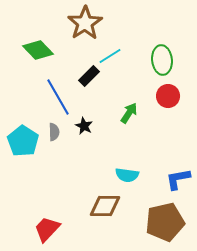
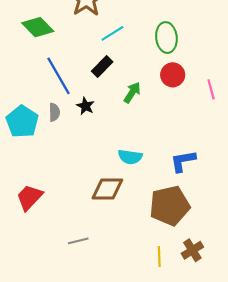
black rectangle: (89, 76) -> (102, 67), moved
red trapezoid: (47, 229) -> (29, 197), moved

